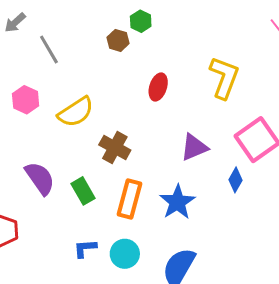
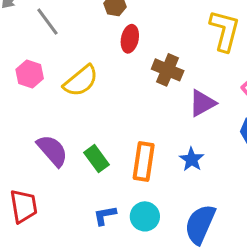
red ellipse: (158, 87) -> (130, 39), moved
brown cross: (115, 148) -> (168, 70), moved
blue star: (177, 202) -> (192, 159), size x0.7

